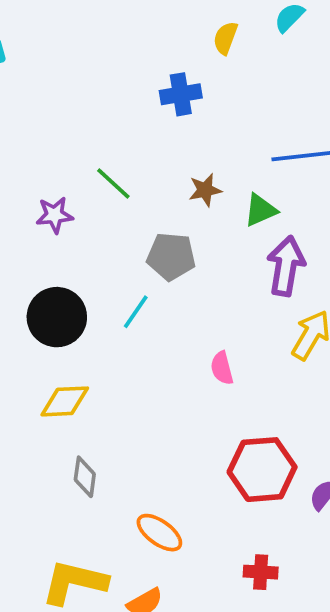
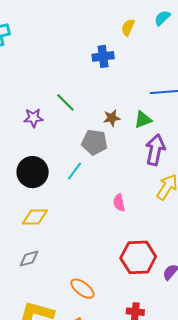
brown star: (205, 190) -> (112, 118), moved
gray diamond: (85, 477) -> (29, 259), moved, turned 65

